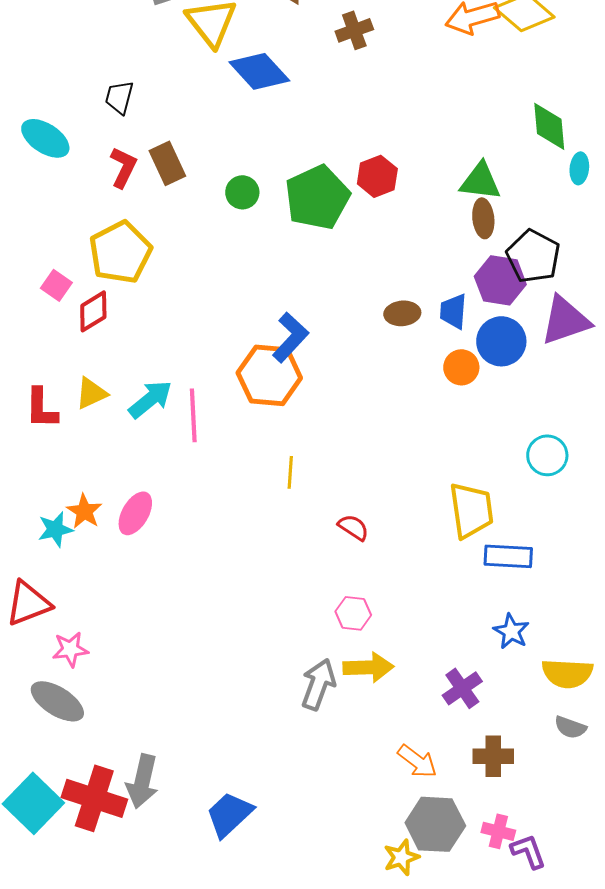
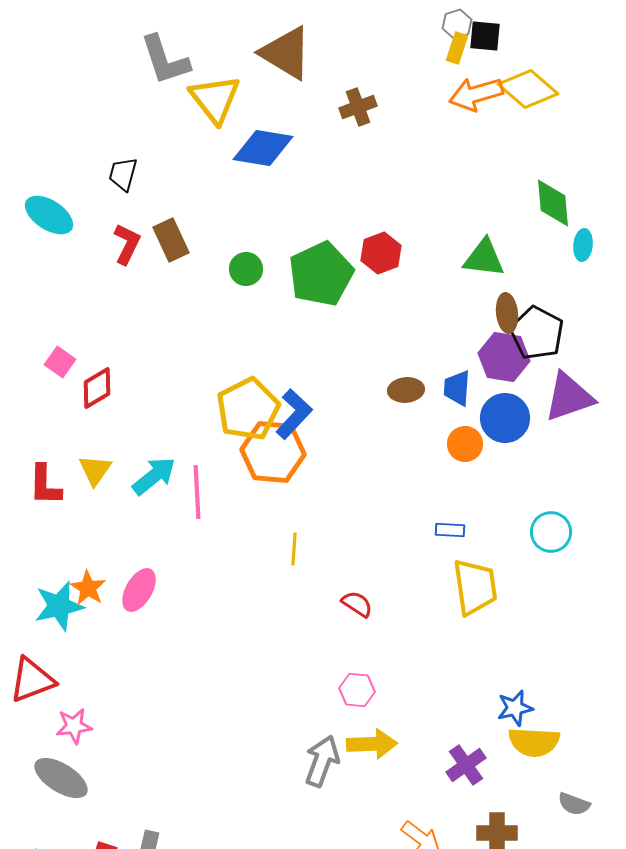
blue diamond: (259, 71) -> (263, 148), turned -38
brown ellipse: (483, 218) -> (507, 313), moved
yellow pentagon: (120, 252) -> (248, 409), moved
yellow triangle: (91, 393) -> (95, 470), turned -30
cyan star: (55, 529) -> (59, 606), size x1.4
blue rectangle: (508, 556) -> (450, 530), moved, size x0.6
blue star: (511, 631) -> (515, 708), turned 30
yellow semicircle: (567, 673) -> (534, 742), moved

